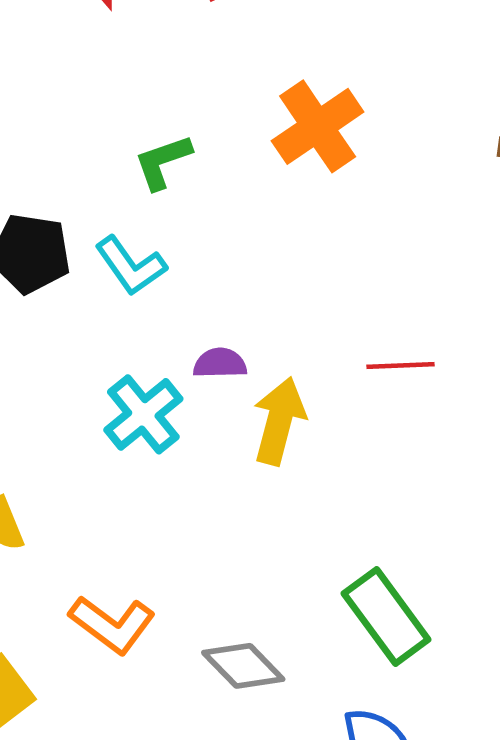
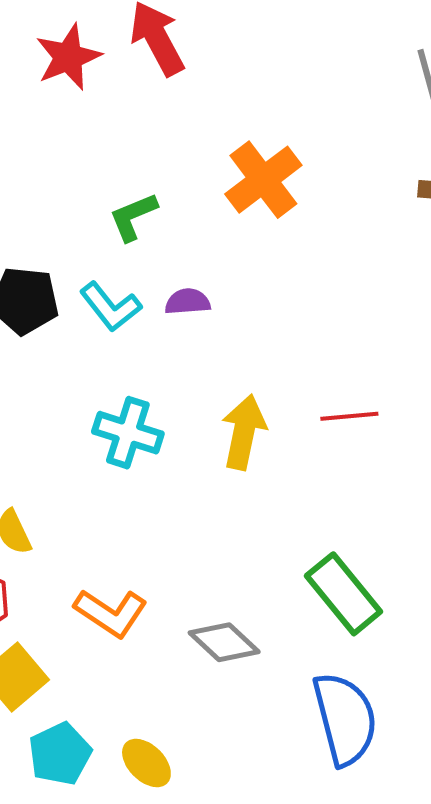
purple semicircle: (220, 363) -> (188, 302), moved
red line: (400, 365) -> (349, 416), moved
cyan cross: (143, 414) -> (128, 433), turned -30

